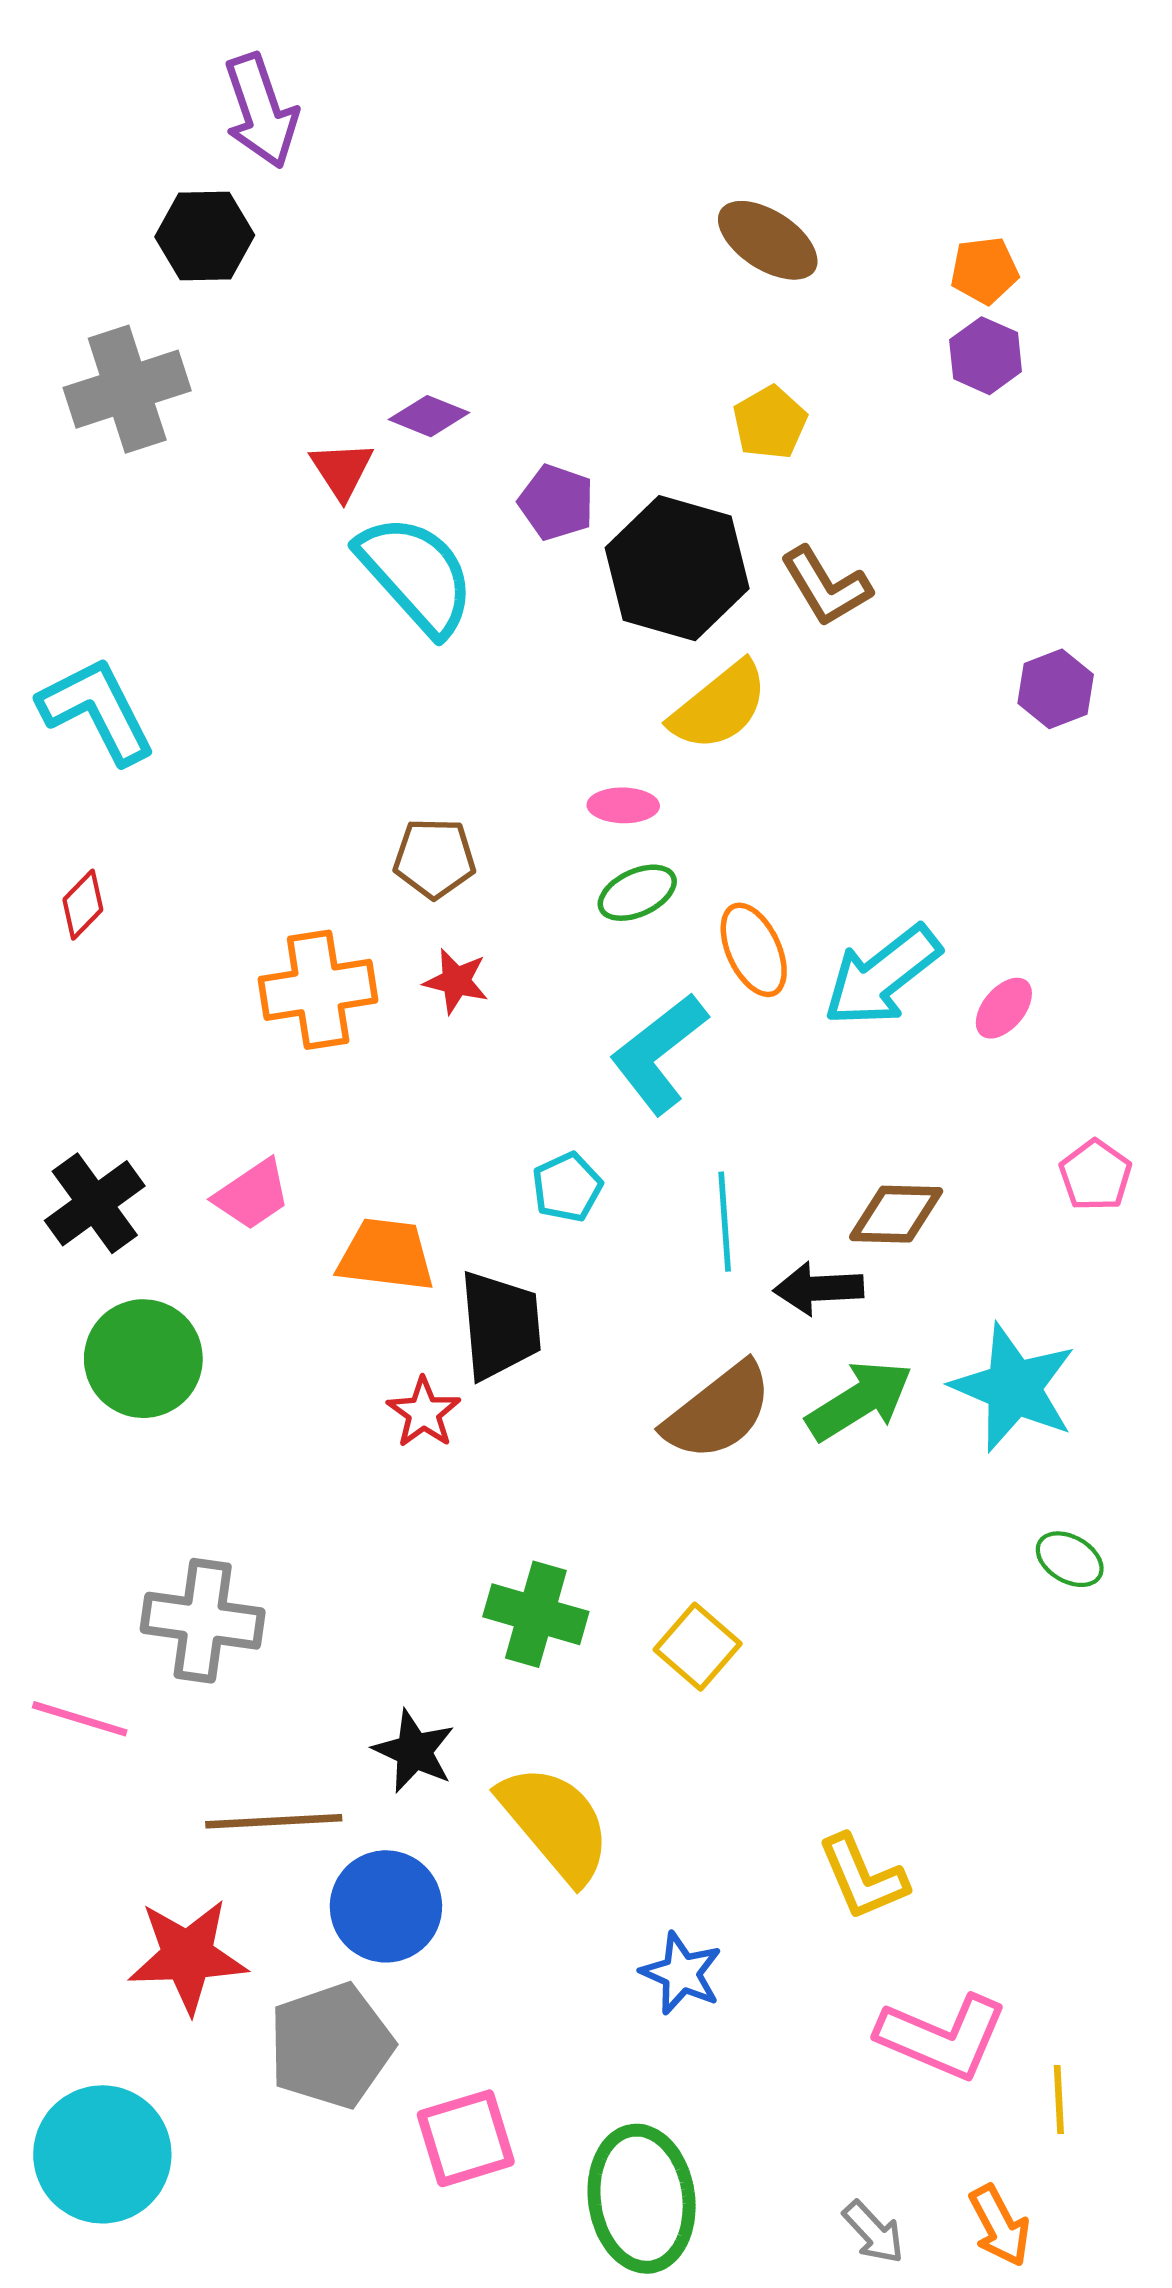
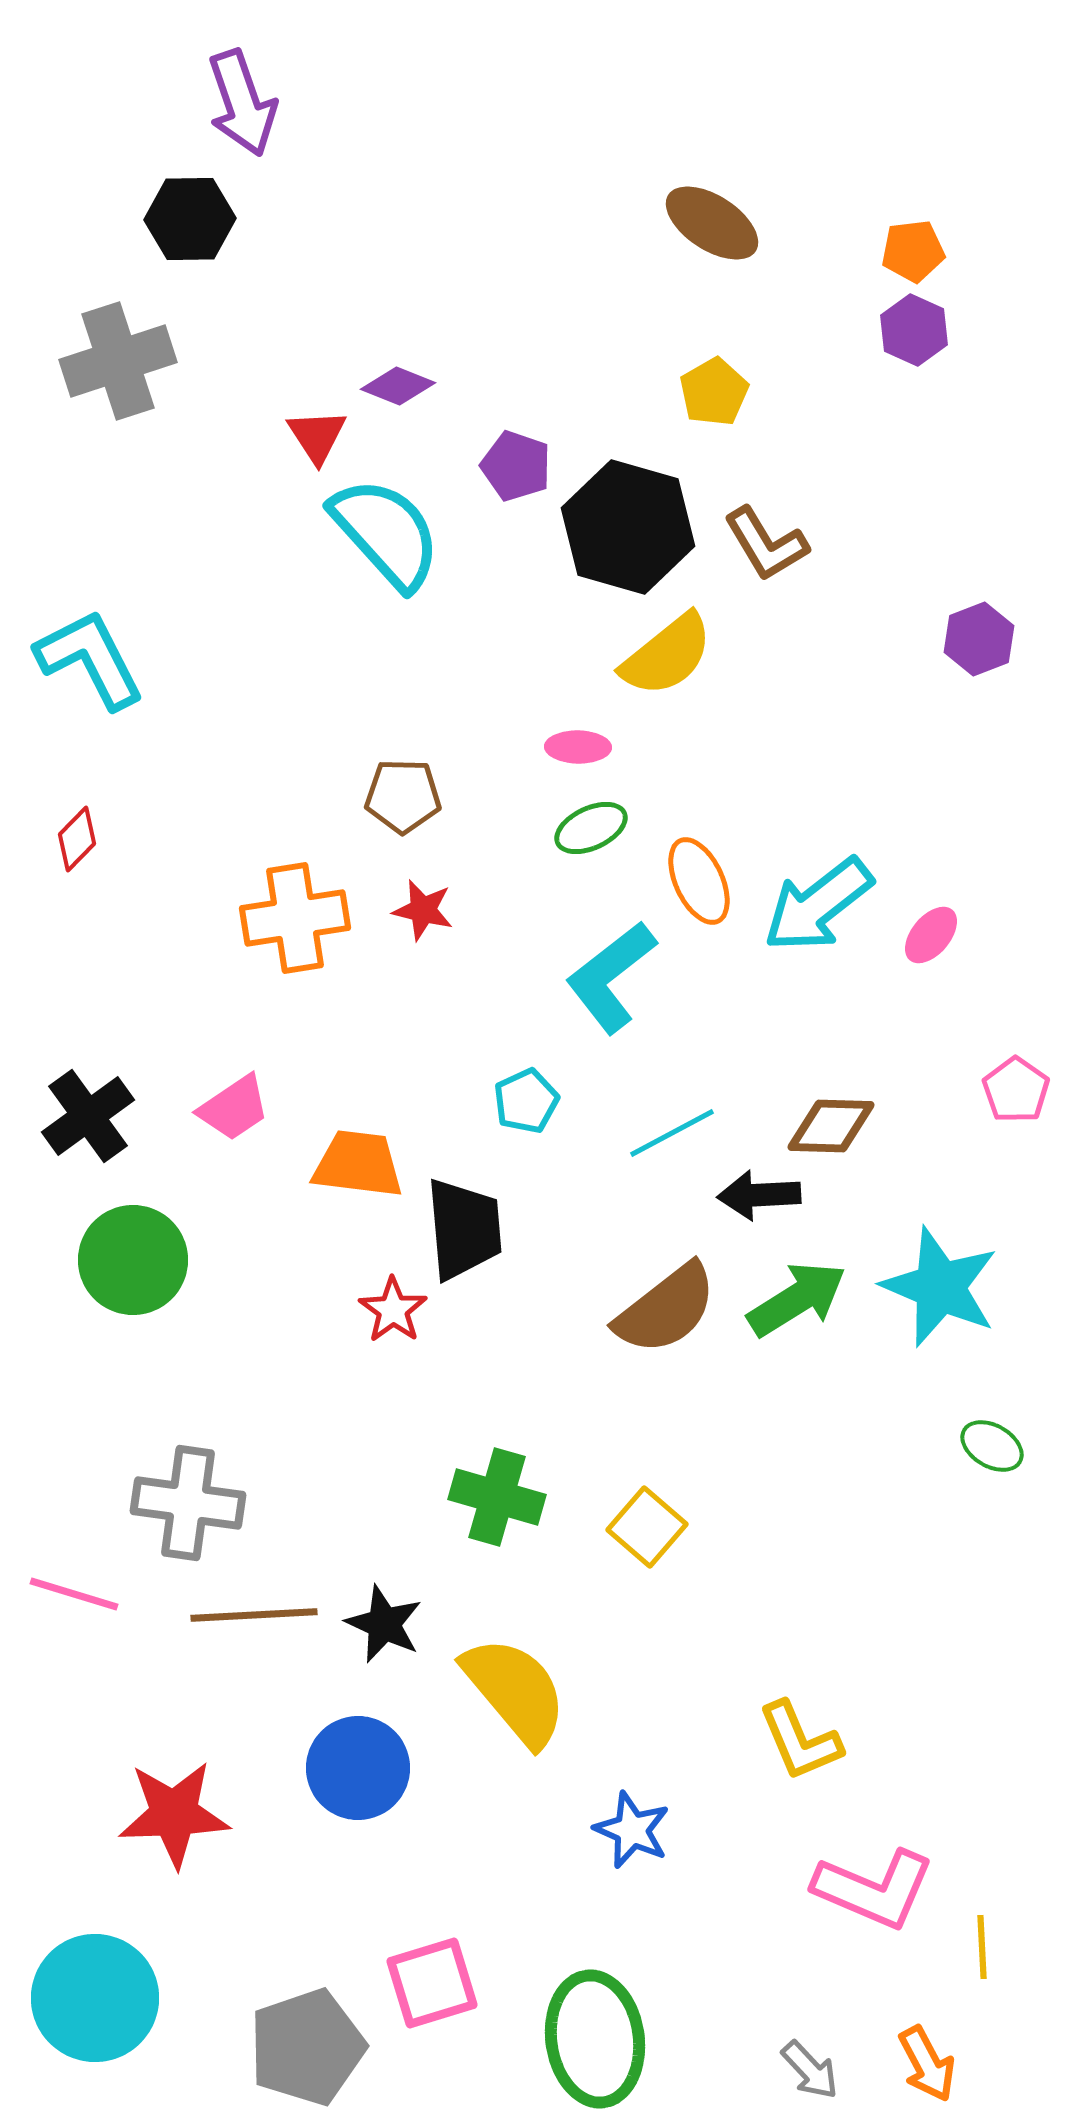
cyan line: (725, 1222) -> (672, 1133), turned 66
brown line: (274, 1821) -> (254, 1615), moved
gray pentagon: (331, 2046) -> (307, 2047), moved

